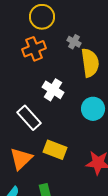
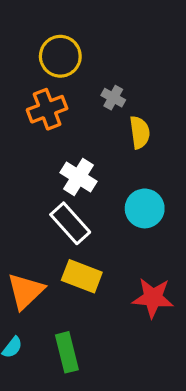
yellow semicircle: (90, 63) -> (140, 132), size x0.7
white rectangle: (29, 118) -> (70, 223), moved

